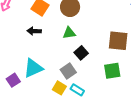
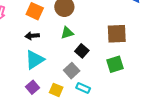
cyan triangle: (33, 68) -> (35, 60), moved
purple square: (13, 80) -> (33, 87), moved
yellow square: (59, 88) -> (56, 90), moved

